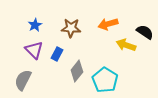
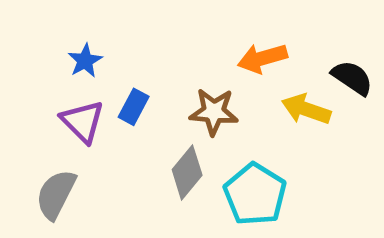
brown star: (71, 28) -> (214, 112), moved
blue rectangle: (57, 54) -> (134, 107), moved

